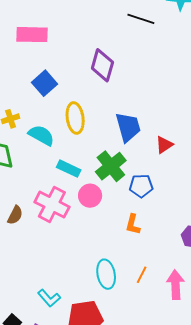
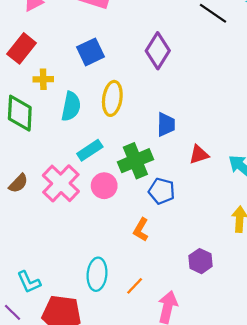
blue trapezoid: (128, 127) -> (166, 124), size x0.7
cyan semicircle: (41, 135) -> (71, 106), turned 56
cyan rectangle: (69, 169) -> (90, 150), turned -75

